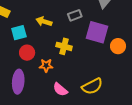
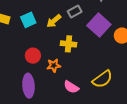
yellow arrow: (44, 21) -> (54, 21), moved, turned -49
purple square: (97, 32) -> (99, 25), turned 35
cyan square: (19, 33) -> (28, 20), moved

